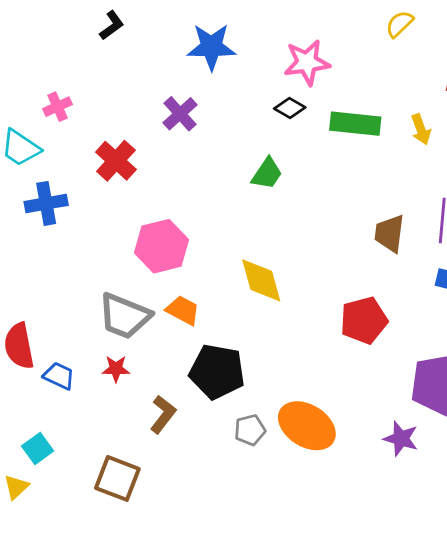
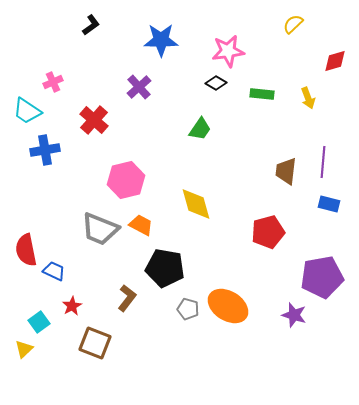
green rectangle: (355, 124) -> (262, 94), size x0.7
red star: (116, 369) -> (72, 306), moved, turned -30
gray pentagon: (250, 430) -> (188, 309), turned 30

